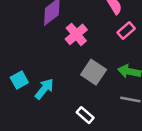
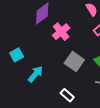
cyan square: (19, 80) -> (17, 55), moved

